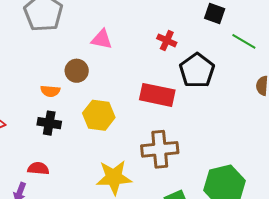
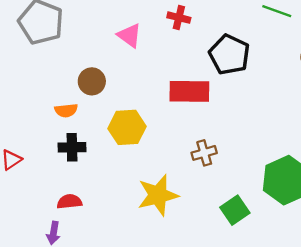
pink triangle: (102, 39) -> (129, 36), moved, turned 35
red cross: (167, 40) -> (179, 18), moved
brown cross: (160, 149) -> (204, 153), size x0.6

